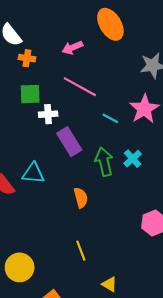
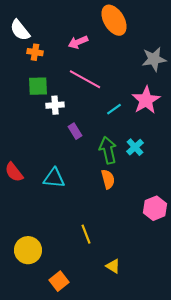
cyan line: (110, 118) -> (114, 109), turned -63
purple rectangle: (69, 142) -> (75, 131), size x0.6
cyan triangle: (33, 173) -> (54, 178), moved
orange semicircle: (81, 198) -> (108, 179), moved

